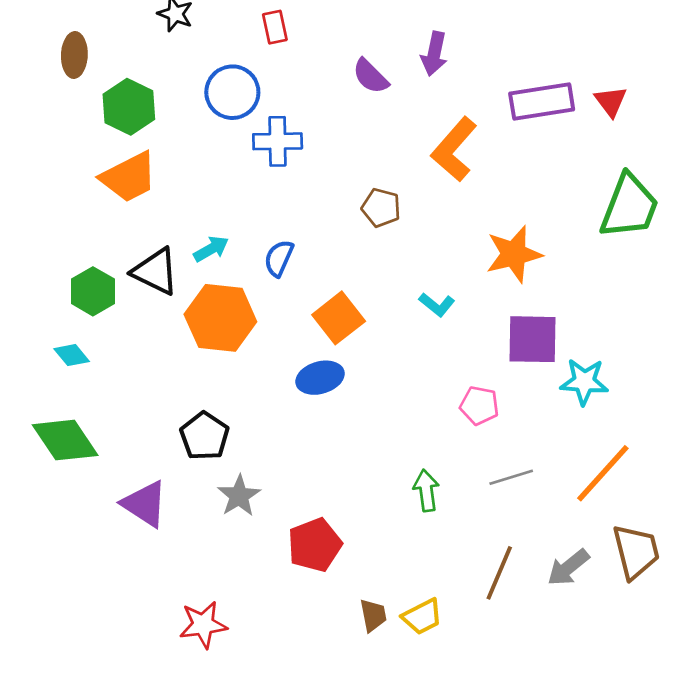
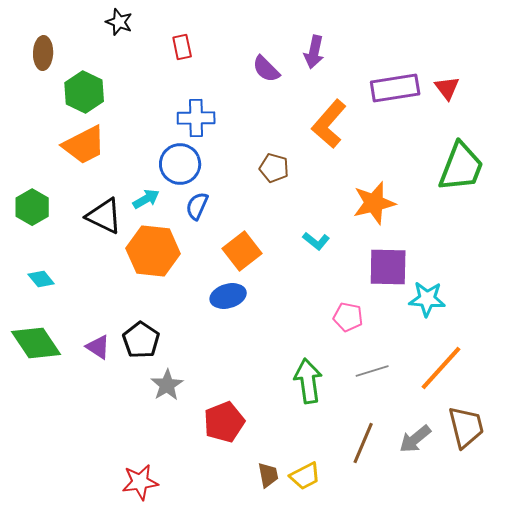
red rectangle: (275, 27) -> (182, 47), moved
blue circle: (232, 92) -> (180, 164), moved
green hexagon: (93, 291) -> (32, 207), moved
green arrow: (426, 491) -> (308, 381), size x1.4
purple triangle: (145, 504) -> (98, 347), moved, size x0.7

